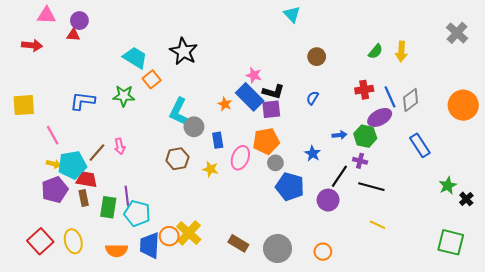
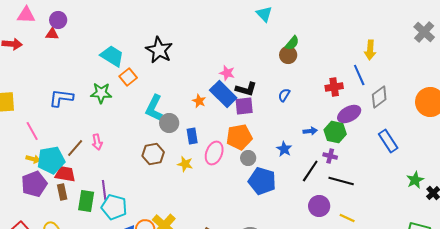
green semicircle: (376, 51) -> (292, 43), moved
blue line: (390, 97) -> (359, 75), moved
purple circle: (328, 200) -> (319, 206), moved

